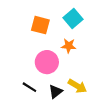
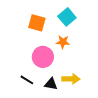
yellow arrow: (77, 86) -> (71, 79), turned -30
black triangle: (56, 92) -> (51, 84), turned 48

